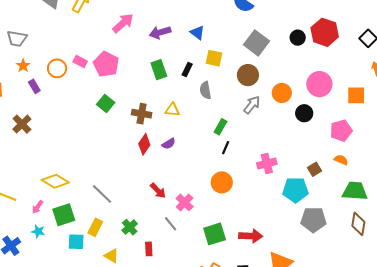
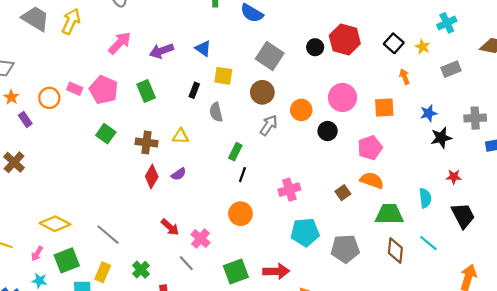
green rectangle: (159, 70) -> (146, 91), moved
orange semicircle: (341, 160) -> (372, 180), size x1.5
cyan pentagon: (295, 190) -> (305, 232), moved

